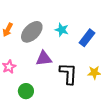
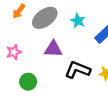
black L-shape: (68, 74) -> (78, 70), turned -80

